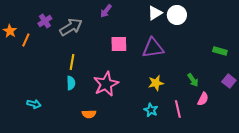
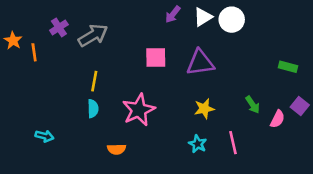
purple arrow: (106, 11) -> (173, 14), moved
orange line: (26, 40) -> (34, 52), turned -32
pink semicircle: (203, 99) -> (277, 119), moved

